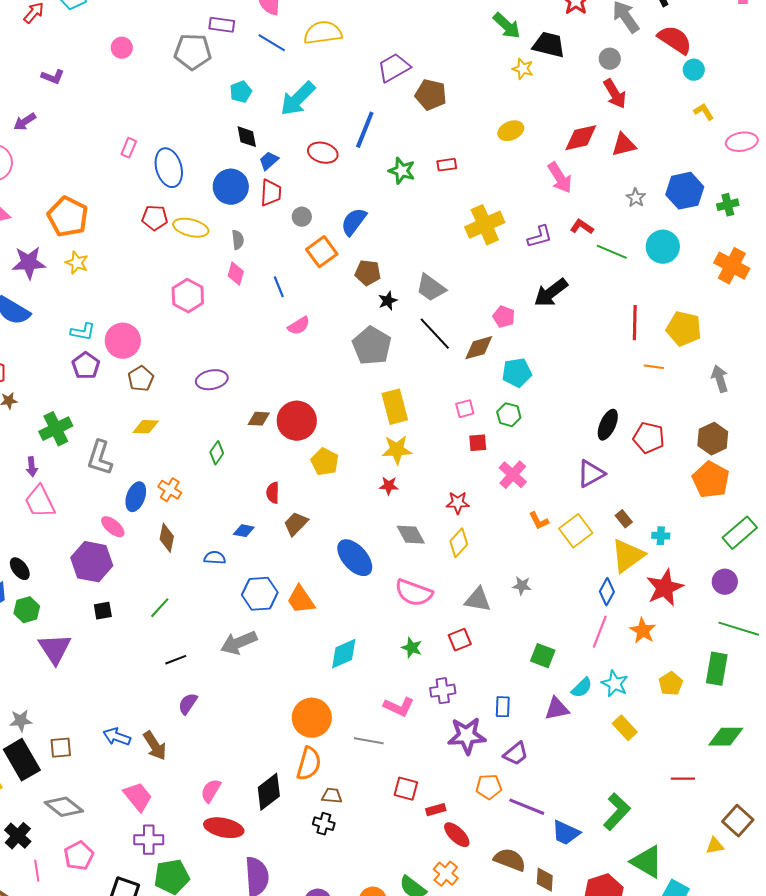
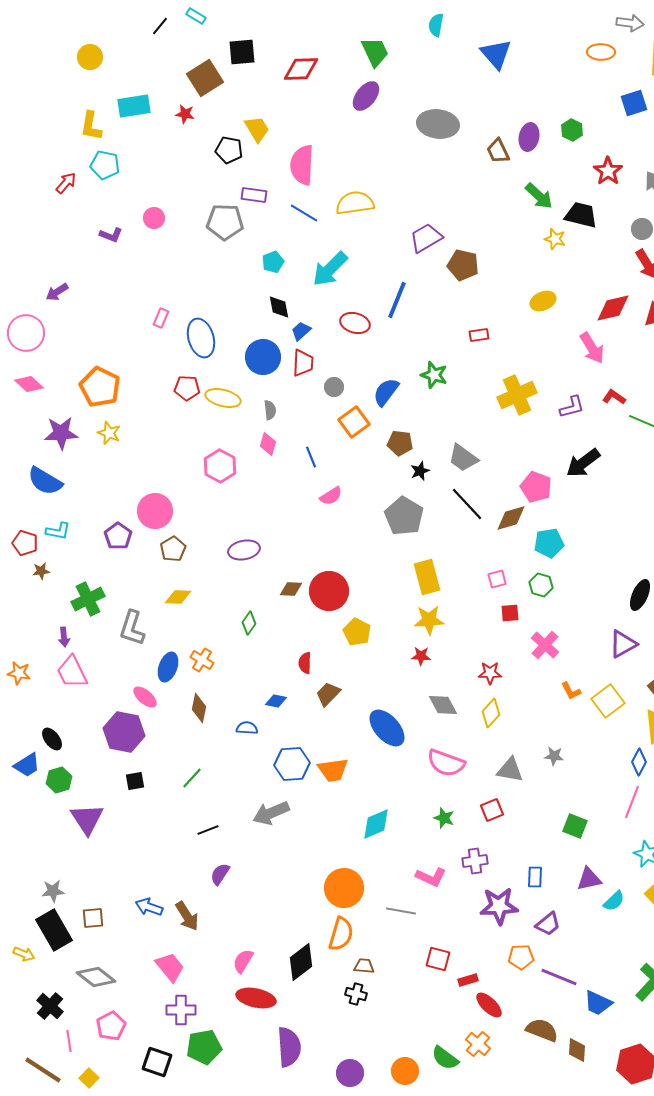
purple L-shape: (53, 77) -> (111, 235), moved
green star: (402, 171) -> (434, 375), moved
pink pentagon: (504, 317) -> (536, 487), size x1.4
cyan L-shape: (83, 332) -> (58, 531), moved
orange trapezoid: (301, 600) -> (333, 770), turned -64
cyan semicircle: (582, 688) -> (614, 901), moved

